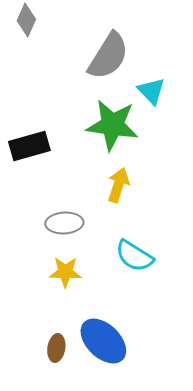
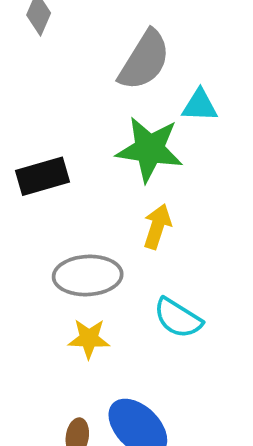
cyan triangle: (151, 91) -> (200, 105), turned -44
gray ellipse: (64, 223) -> (88, 275), size x1.4

